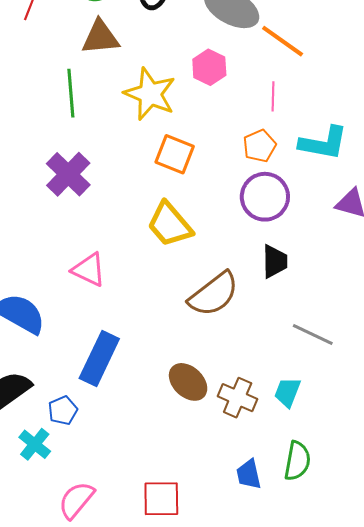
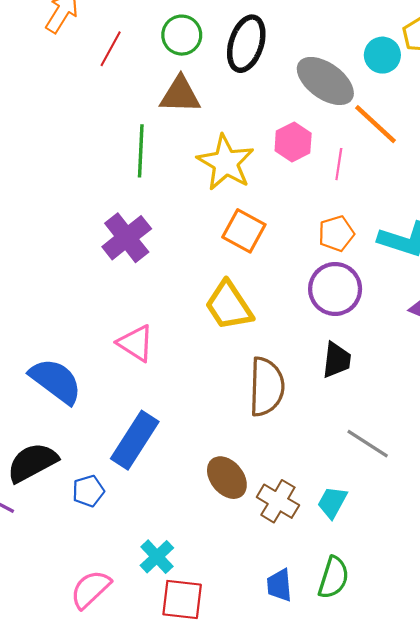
pink line: (273, 96) -> (339, 164), moved
brown semicircle: (214, 294) -> (266, 387), turned -58
cyan cross: (35, 444) -> (157, 557), moved

